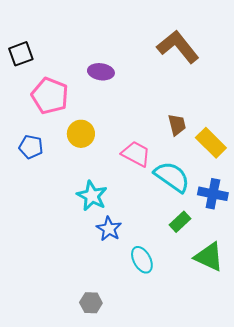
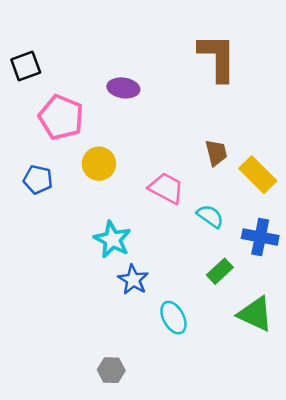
brown L-shape: (178, 47) -> (217, 57), turned 39
cyan semicircle: (172, 177) -> (210, 216), size x0.6

